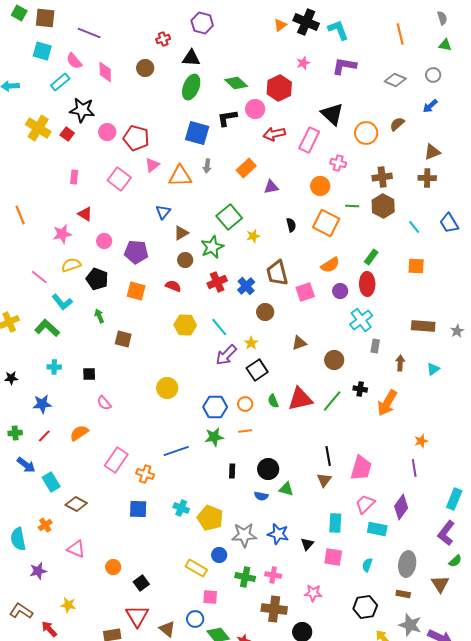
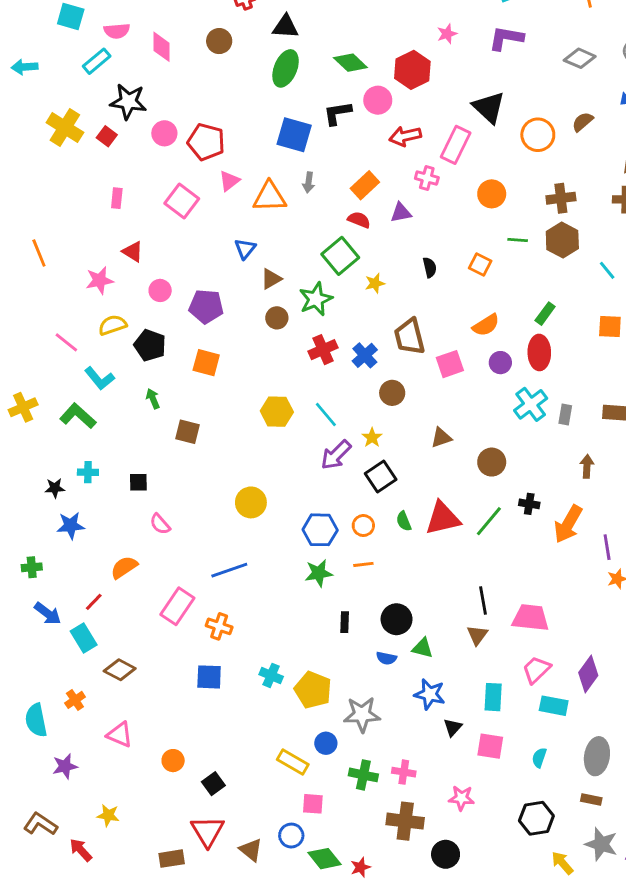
pink semicircle: (74, 61) -> (117, 31), turned -54
pink cross: (338, 163) -> (427, 178), moved
orange circle: (320, 186) -> (492, 194), moved
orange square: (326, 223) -> (480, 265), size x0.6
red semicircle: (173, 286) -> (359, 220), moved
gray rectangle: (375, 346) -> (565, 414), moved
black star: (11, 378) -> (55, 488), moved
red line: (44, 436) -> (94, 602), moved
blue line: (176, 451) -> (229, 570), moved
pink trapezoid: (361, 468) -> (531, 618), turned -100
purple line: (414, 468) -> (607, 547), moved
blue star: (278, 534) -> (430, 694), moved

